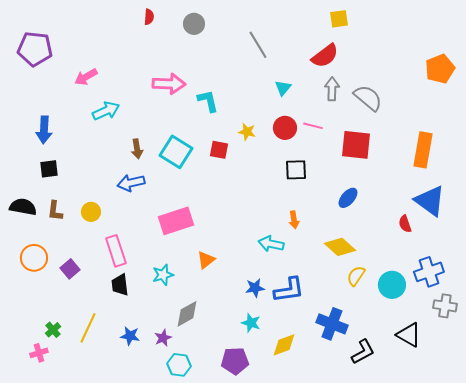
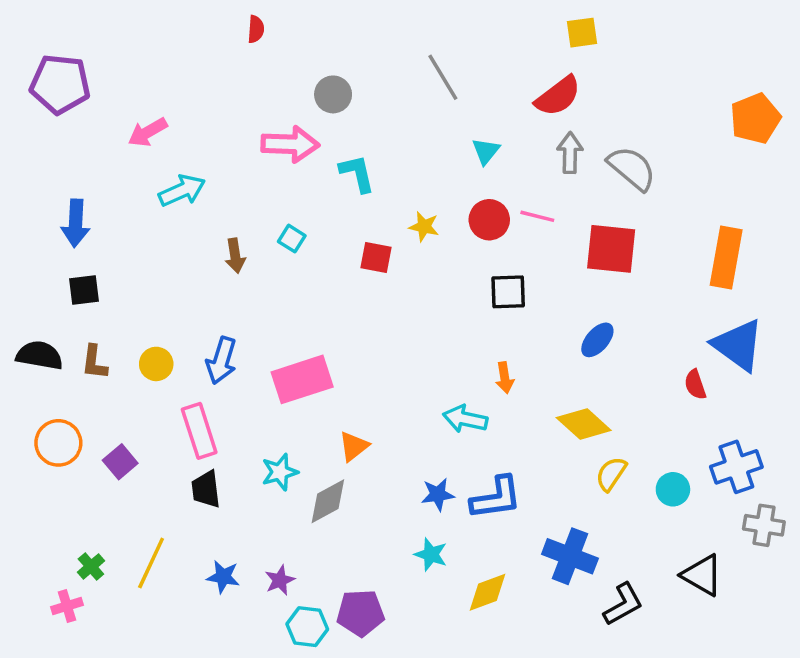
gray circle: (194, 24) -> (333, 94), moved
cyan square: (176, 152) -> (292, 239), moved, size x0.5
blue arrow: (131, 183) -> (221, 361), moved, turned -60
cyan circle: (392, 285) -> (673, 489), size x0.7
gray diamond: (187, 314) -> (328, 501), moved
purple pentagon: (235, 361) -> (360, 613), moved

